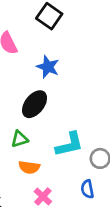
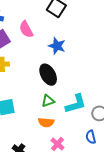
black ellipse: (35, 104) -> (48, 75), turned -65
green triangle: (20, 139) -> (48, 101), moved

